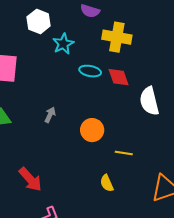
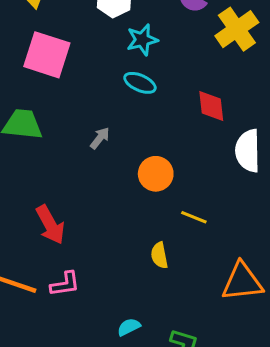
yellow cross: (117, 37) -> (237, 29), moved, turned 32
cyan ellipse: (90, 71) -> (140, 83), moved

